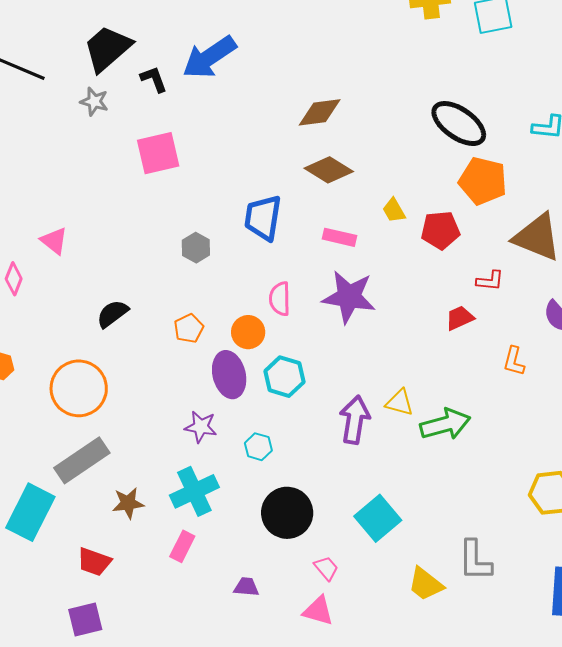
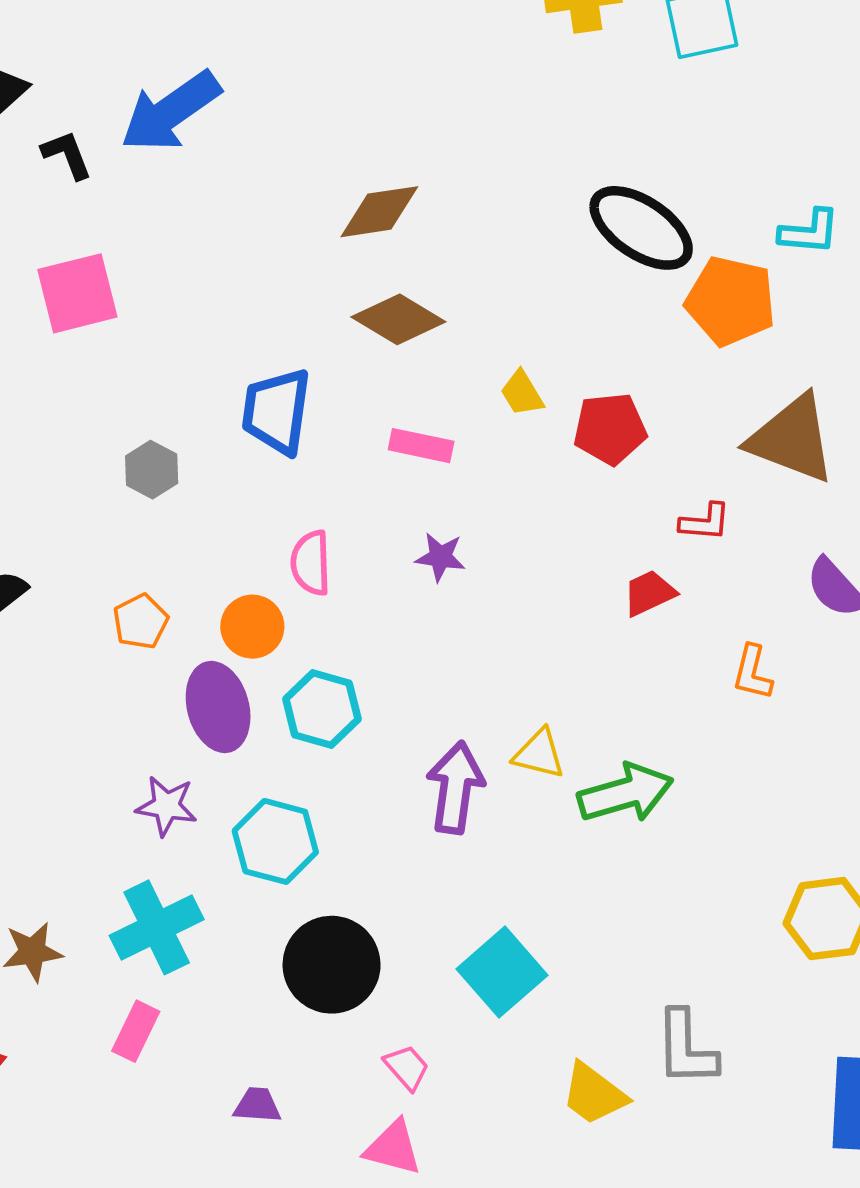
orange pentagon: (483, 181) -> (731, 301), moved
purple star: (349, 297) -> (440, 557), size x0.5
cyan hexagon: (258, 447) -> (275, 841), size x1.6

